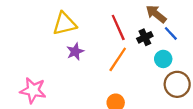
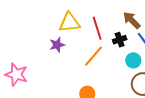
yellow triangle: (64, 24) -> (69, 23), moved

